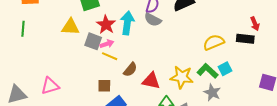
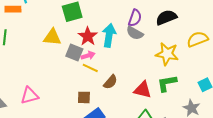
yellow semicircle: (214, 42) -> (197, 39), moved
green L-shape: (208, 71) -> (167, 83), moved, turned -55
yellow star: (182, 77) -> (167, 54), moved
red triangle: (151, 81) -> (143, 90), moved

